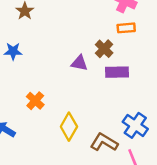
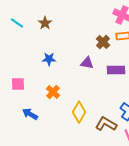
brown cross: (104, 49) -> (103, 42), moved
blue star: (13, 51) -> (49, 59), moved

